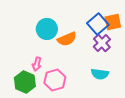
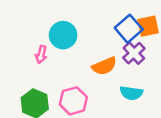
orange semicircle: (67, 39) -> (104, 66), moved
pink arrow: (37, 64) -> (41, 54), moved

